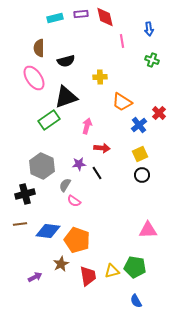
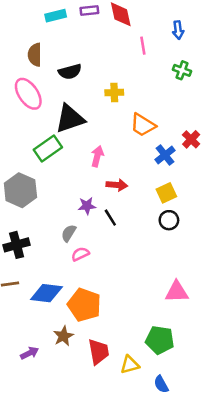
gray hexagon: (42, 166) -> (20, 190), moved
pink semicircle: (74, 201) -> (80, 254), turned 120
yellow triangle: (112, 271) -> (130, 365), moved

